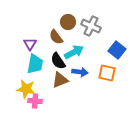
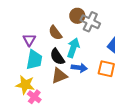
brown circle: (68, 22) -> (77, 16), moved
cyan arrow: (74, 52) -> (73, 48), turned -42
pink cross: (35, 101) -> (34, 97), turned 32

